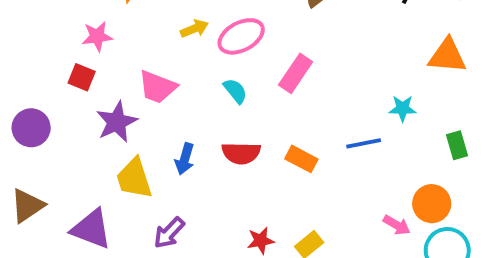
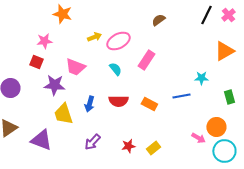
orange triangle: (447, 56) -> (224, 51), turned -35
purple star: (117, 122) -> (54, 85), turned 30
purple arrow: (169, 233) -> (92, 142), moved

